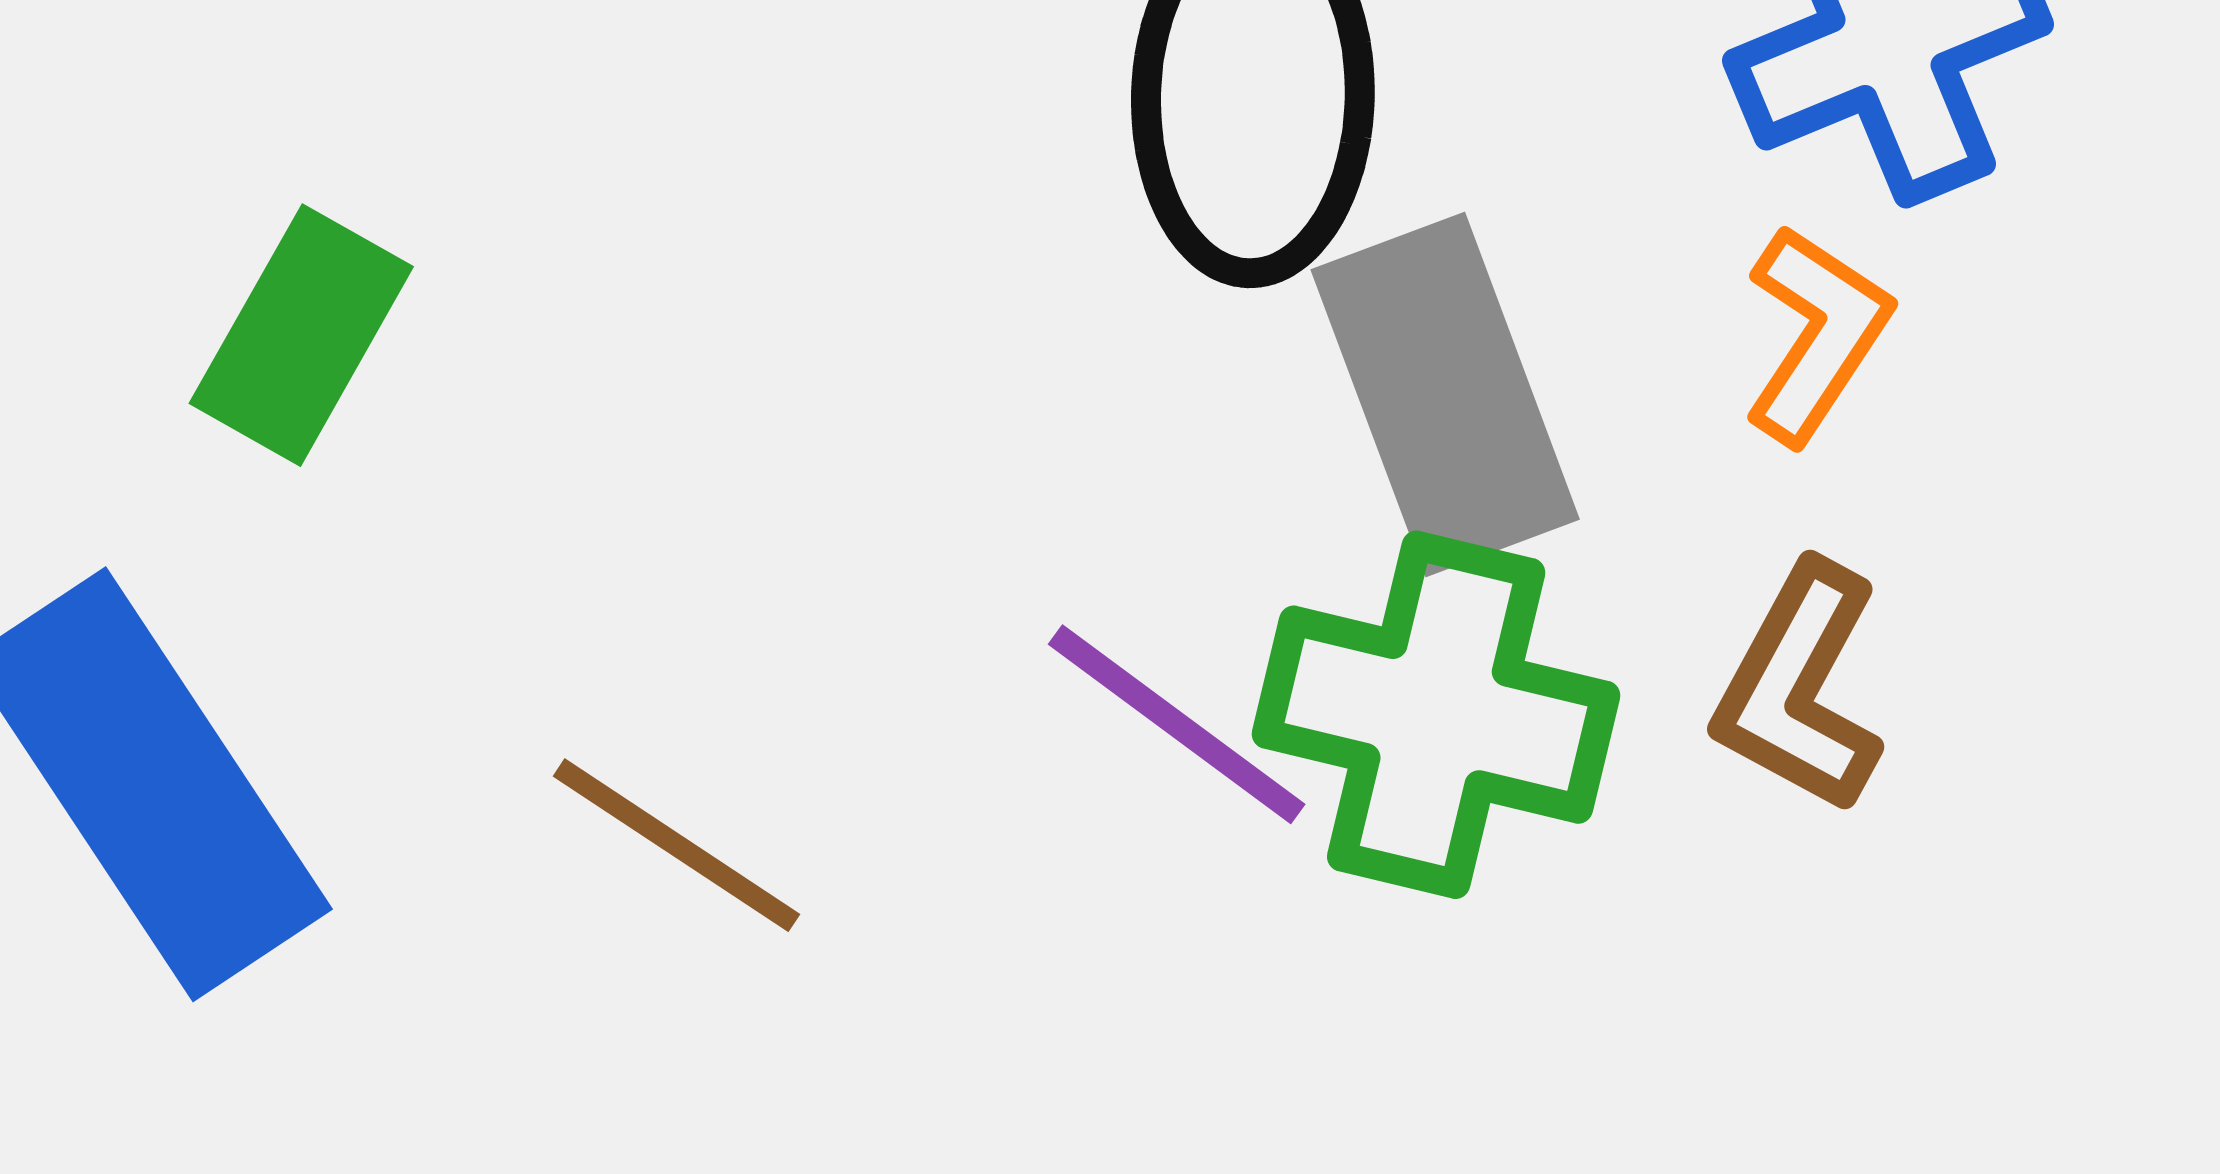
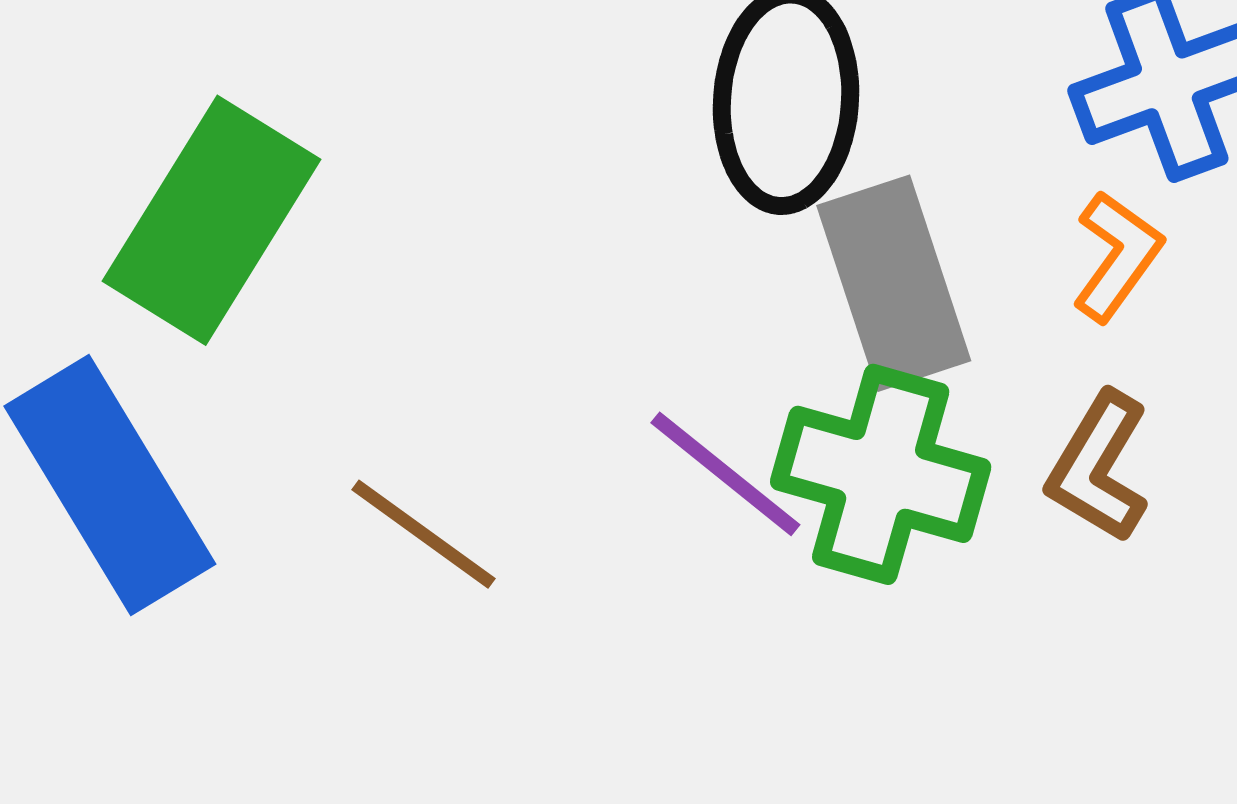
green rectangle: (301, 335) -> (211, 220), size x1.6

